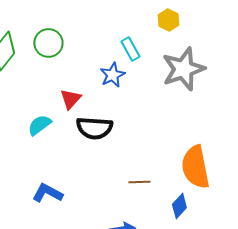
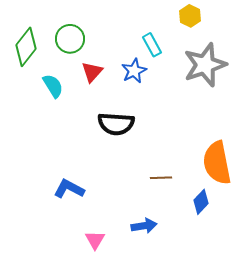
red triangle: (70, 99) -> (92, 72), moved
cyan semicircle: (39, 125) -> (53, 86), moved, turned 95

